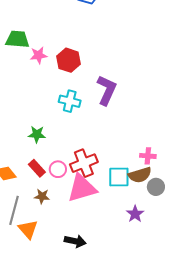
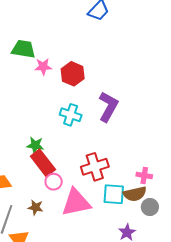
red cross: (84, 163) -> (95, 167), moved
red rectangle: (37, 168) -> (43, 163), moved, size x1.5

